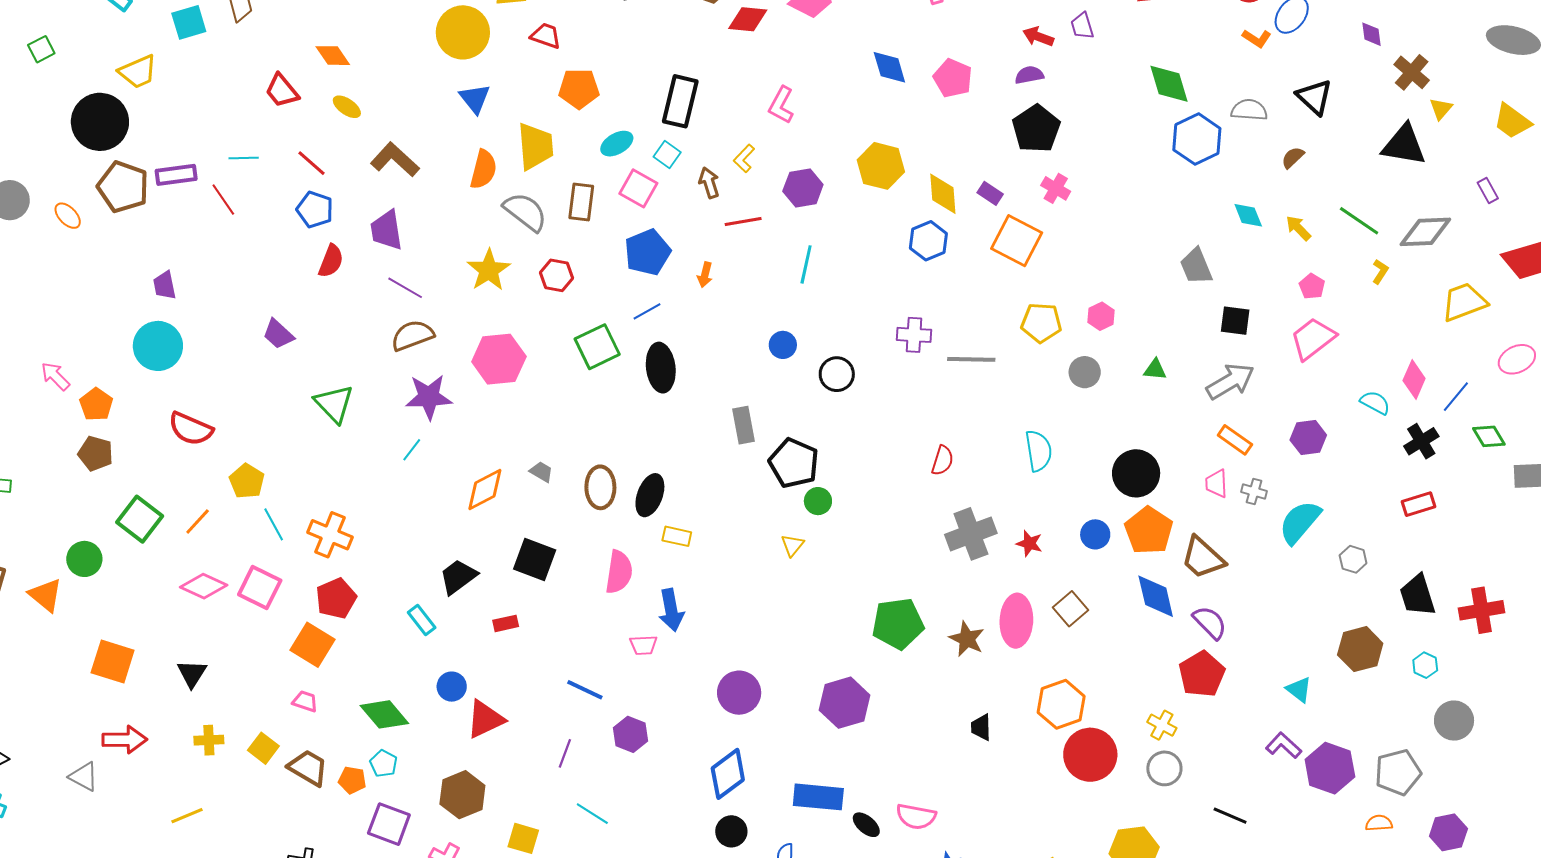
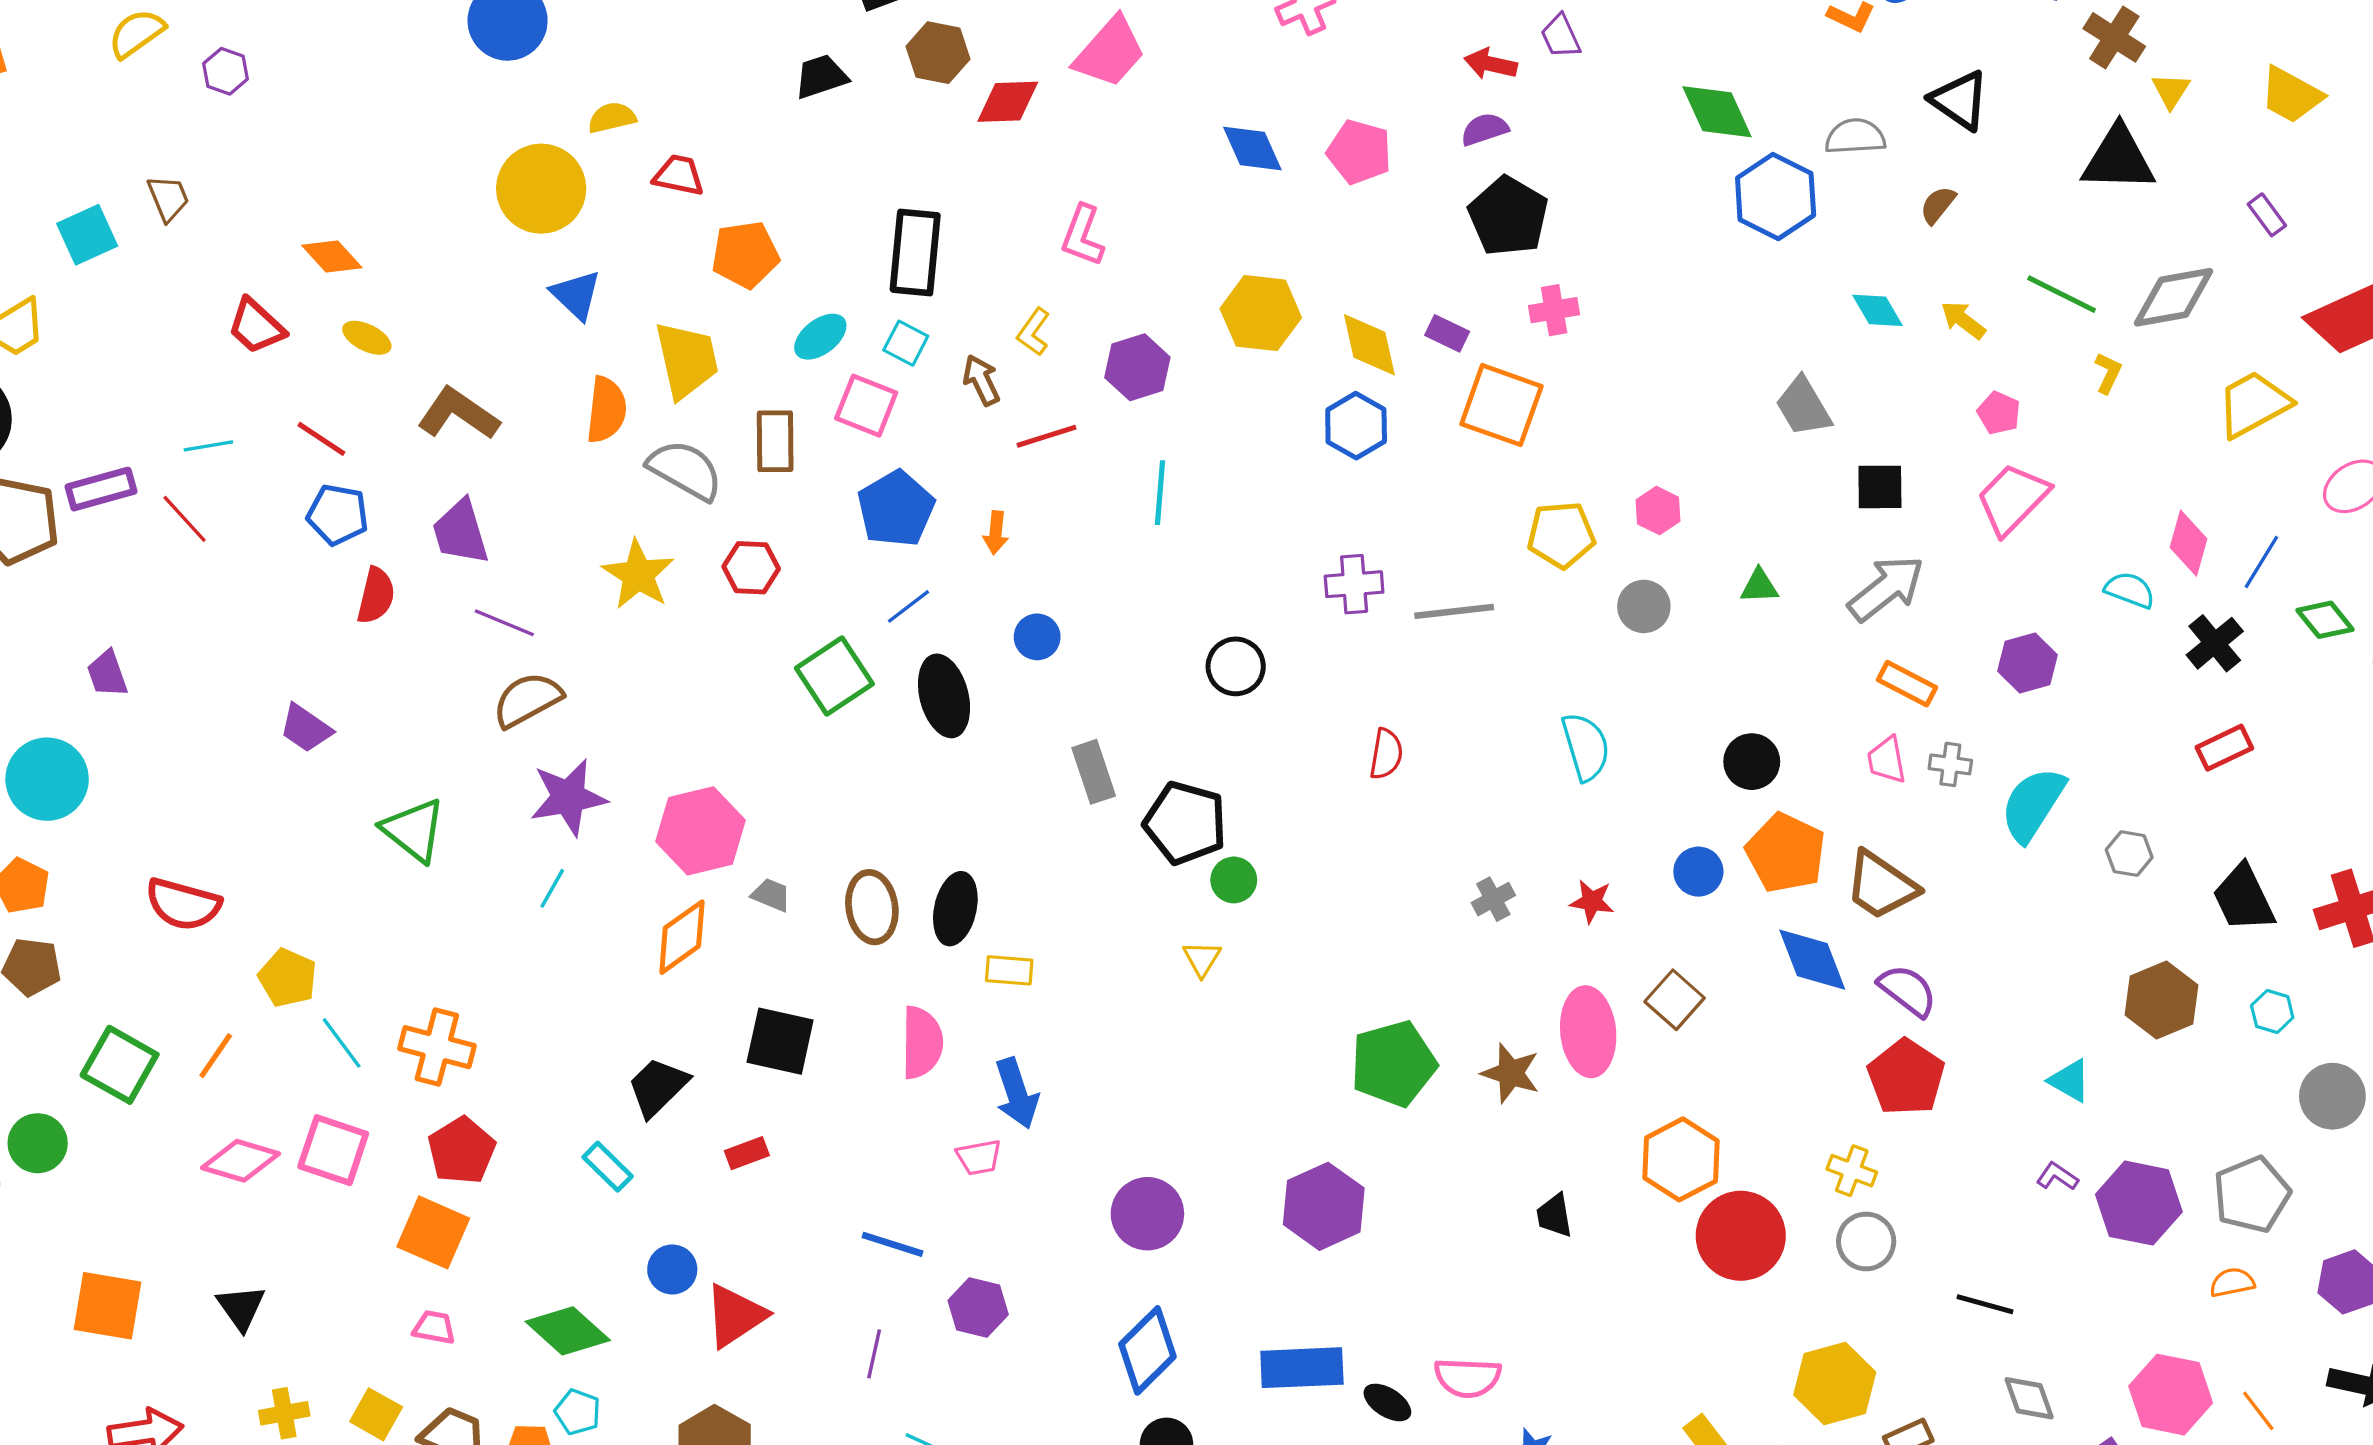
pink cross: (1056, 188) -> (1554, 310), turned -32
blue circle: (783, 345) -> (1037, 637), moved
cyan circle: (158, 346) -> (47, 779), moved
pink hexagon: (499, 359) -> (700, 831), moved
red semicircle: (942, 460) -> (1386, 754), moved
black circle: (1136, 473) -> (1752, 762), size x0.7
gray cross: (971, 534) -> (1493, 899), size x0.5
purple L-shape: (1284, 746) -> (2057, 1176), size x0.7

